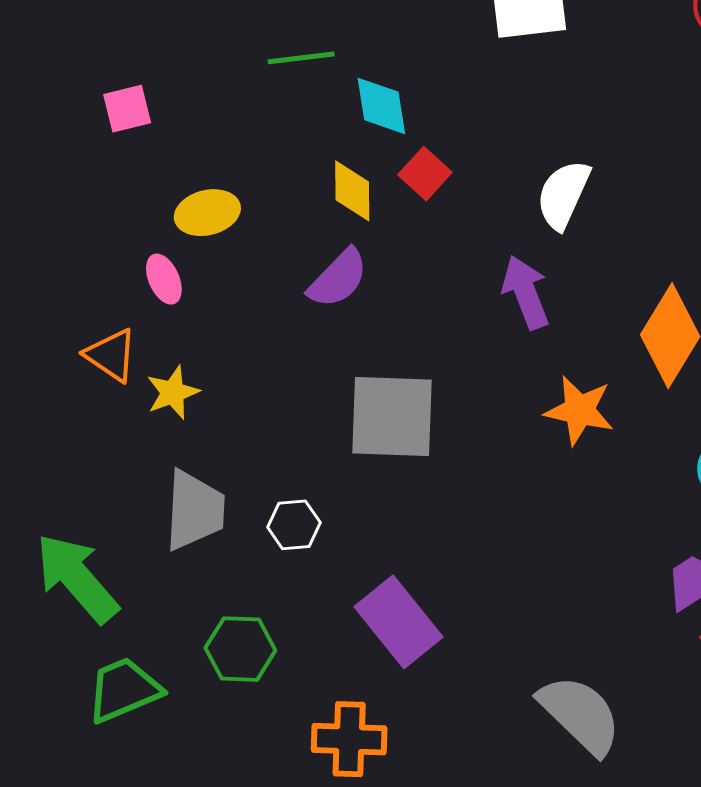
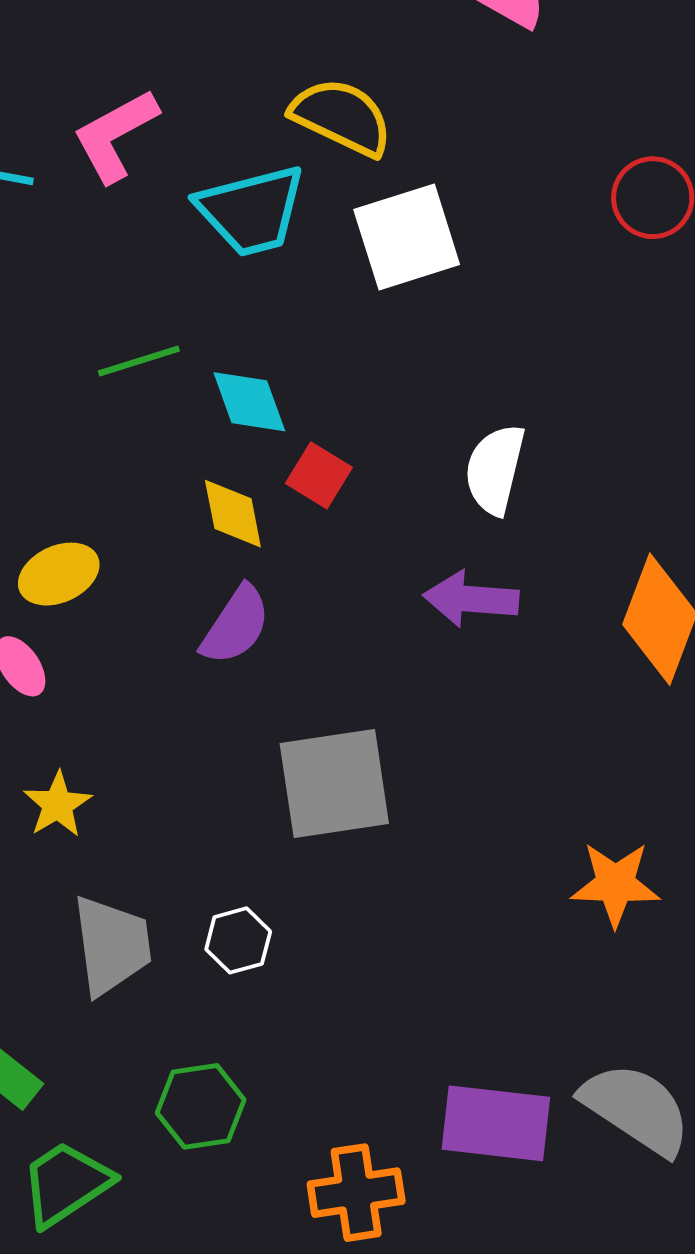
purple arrow: (526, 292) -> (471, 599), turned -54
orange star: (579, 410) -> (615, 884), moved
purple rectangle: (398, 622) -> (496, 1123), moved, turned -34

